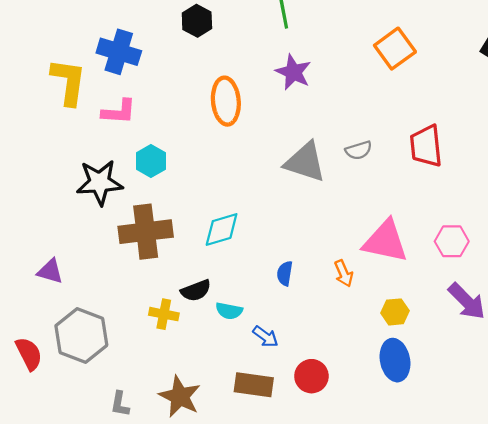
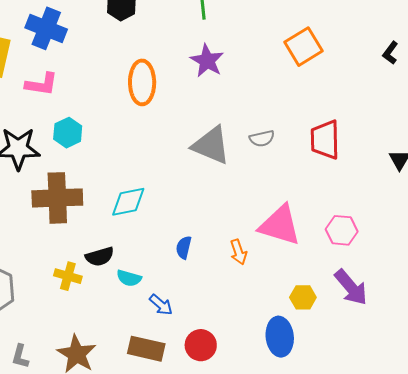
yellow hexagon: (395, 312) -> (303, 297), moved

